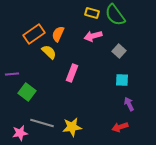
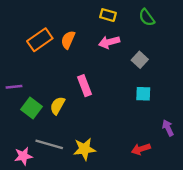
green semicircle: (115, 15) -> (147, 17), moved, size x0.7
yellow semicircle: (49, 52) -> (57, 106), moved, turned -105
pink rectangle: (72, 73) -> (84, 86), turned -42
purple arrow: (129, 104) -> (168, 128), moved

